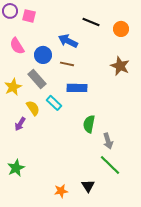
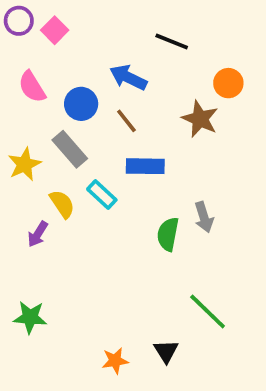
pink square: (29, 16) -> (55, 30), turned 32
orange circle: (121, 29) -> (228, 83), moved
brown line: (67, 64) -> (126, 121), turned 40
brown star: (120, 66) -> (200, 119), moved
gray arrow: (108, 141) -> (204, 217), moved
green star: (16, 168) -> (30, 317), turned 30

